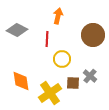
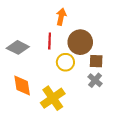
gray diamond: (17, 30) -> (18, 47), moved
brown circle: (93, 35) -> (80, 42), moved
brown square: (73, 83) -> (96, 61), moved

